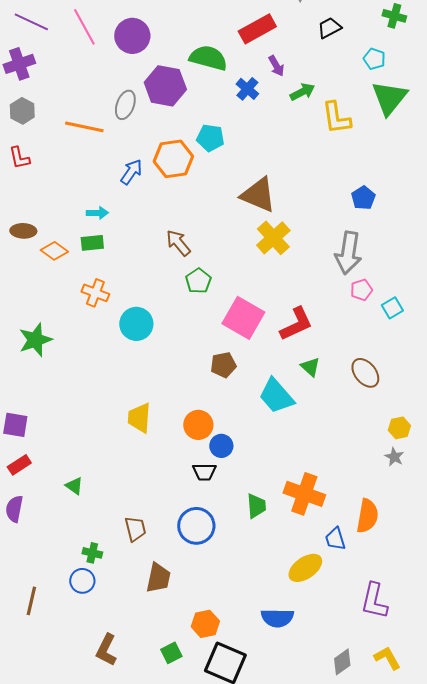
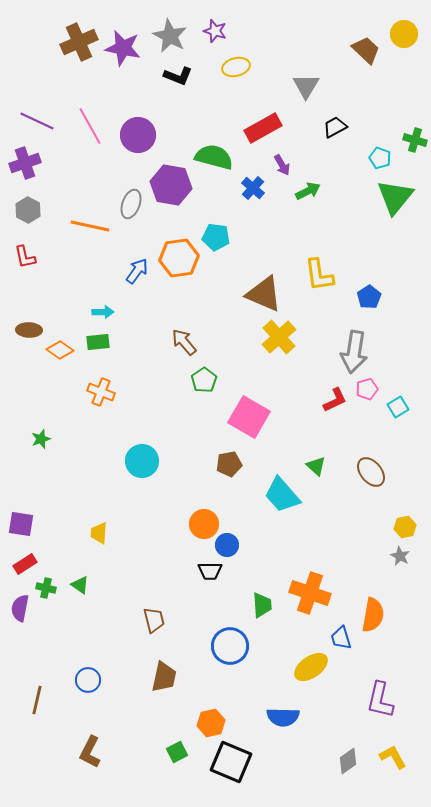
green cross: (394, 16) -> (415, 140), moved
yellow L-shape: (336, 118) -> (319, 275), moved
cyan circle: (136, 324) -> (142, 461), moved
red L-shape: (296, 324) -> (335, 400), moved, size x0.7
green star: (35, 340) -> (41, 439), size x0.6
yellow trapezoid: (139, 418) -> (99, 533), moved, size x0.7
blue circle: (196, 526) -> (230, 646), moved
brown trapezoid: (135, 529) -> (154, 620), moved
green cross: (92, 553) -> (46, 588), moved
brown L-shape: (106, 650) -> (90, 752), moved

